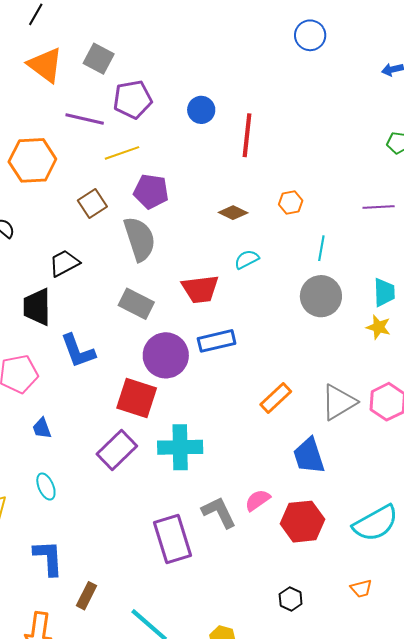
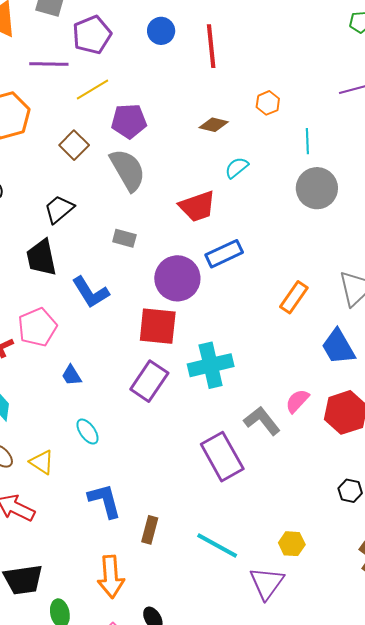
gray rectangle: (136, 304) -> (124, 238), moved, size x0.7

